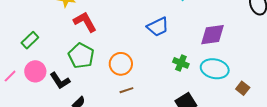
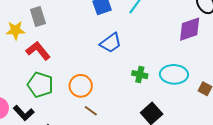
purple diamond: (212, 35) -> (190, 29), moved
brown line: (126, 90) -> (91, 111), turned 64

